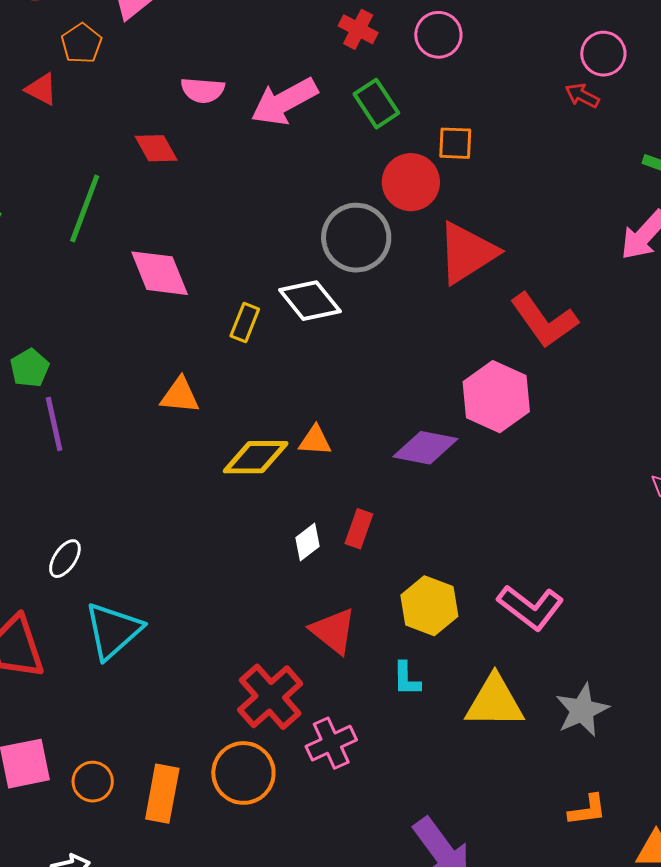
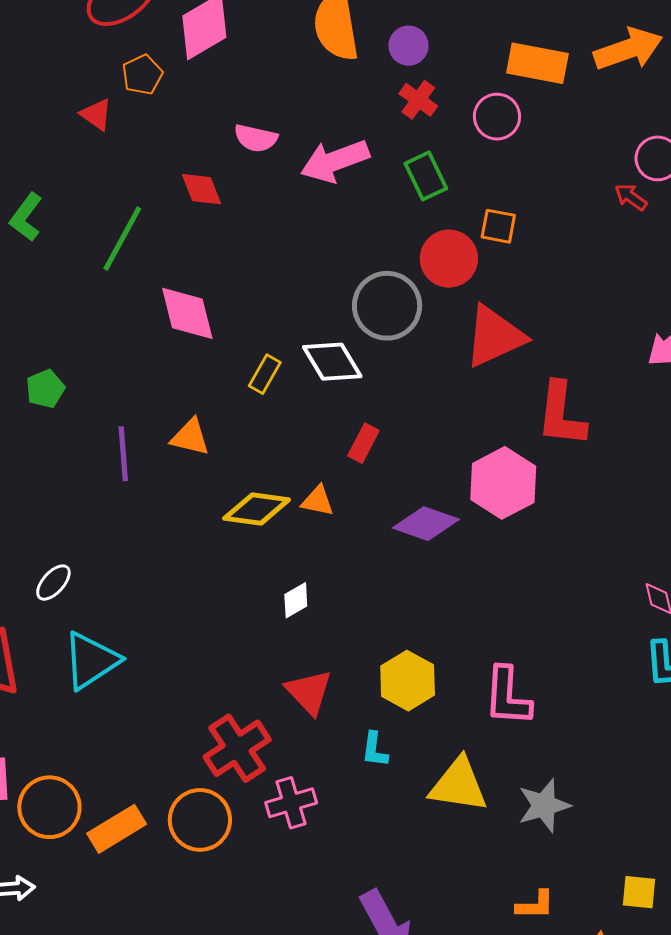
red L-shape: (544, 320) -> (561, 414), turned 34
purple line: (54, 424) -> (123, 454), moved
red rectangle: (359, 529) -> (363, 443), moved
pink L-shape: (531, 607) -> (507, 696), turned 48
orange circle: (93, 782) -> (49, 807), size x1.5
orange rectangle: (162, 794) -> (117, 829), turned 40

